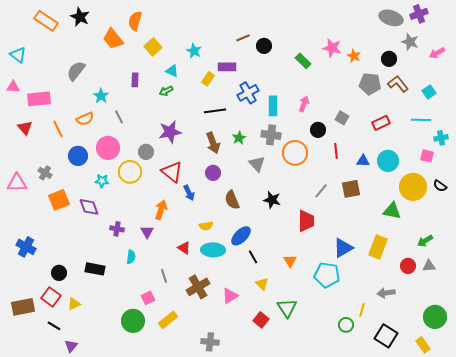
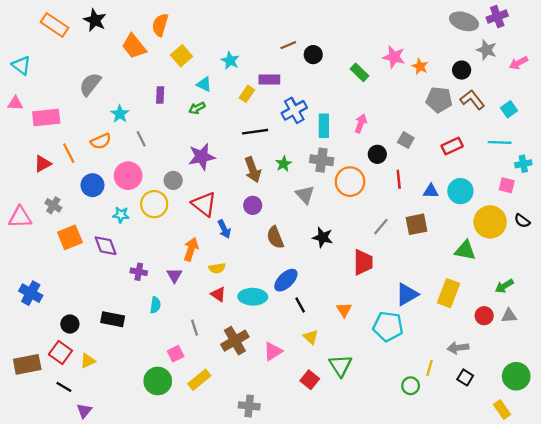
red triangle: (25, 128) -> (43, 164), moved, turned 42
yellow semicircle: (206, 226) -> (217, 268), moved
black square: (386, 336) -> (465, 377), moved, size x0.6

